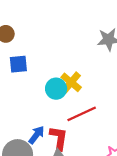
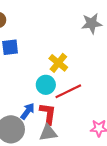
cyan circle: (56, 89) -> (46, 85), moved

